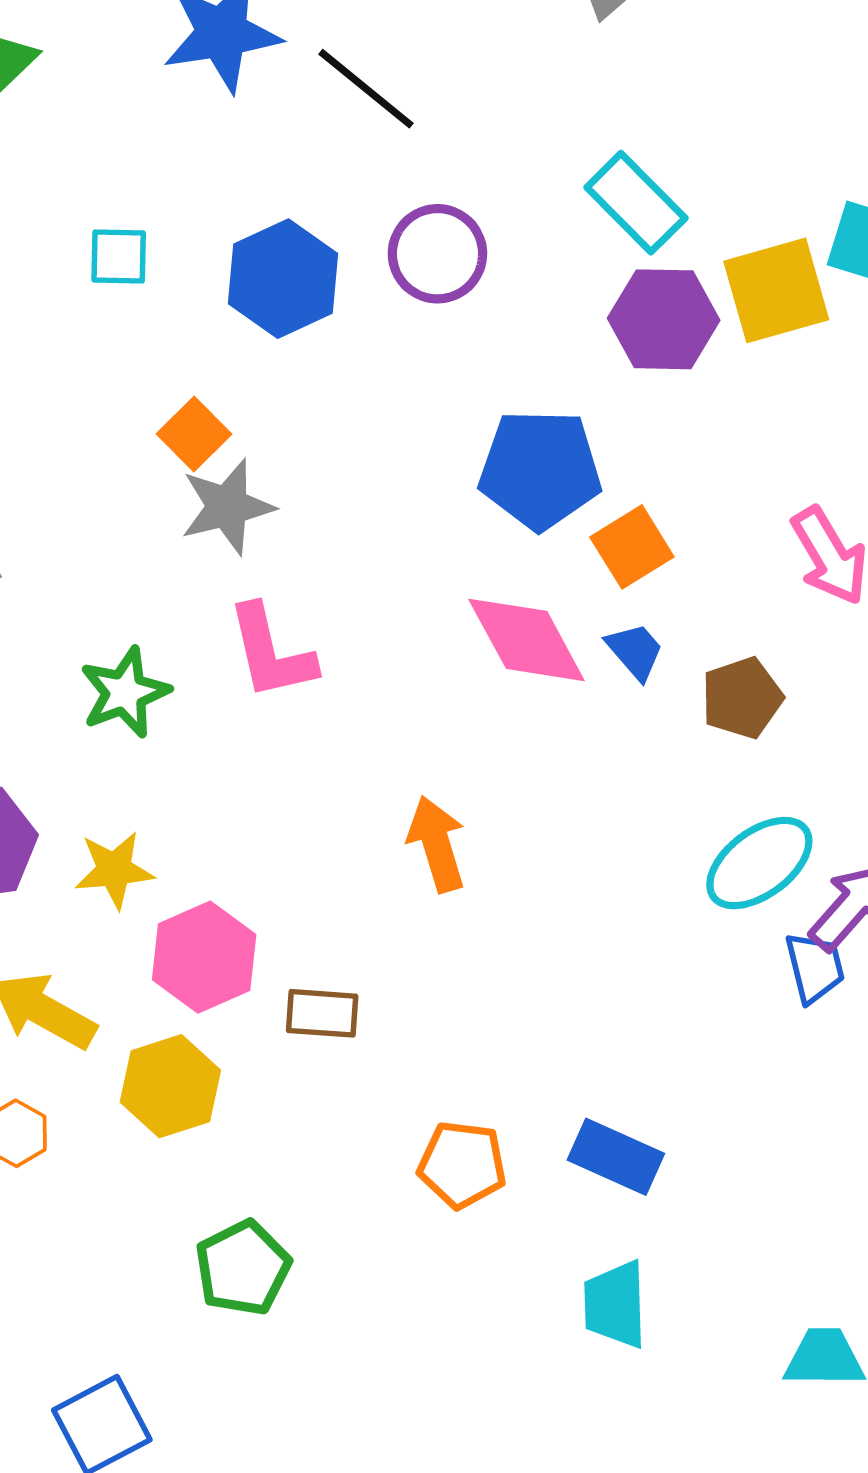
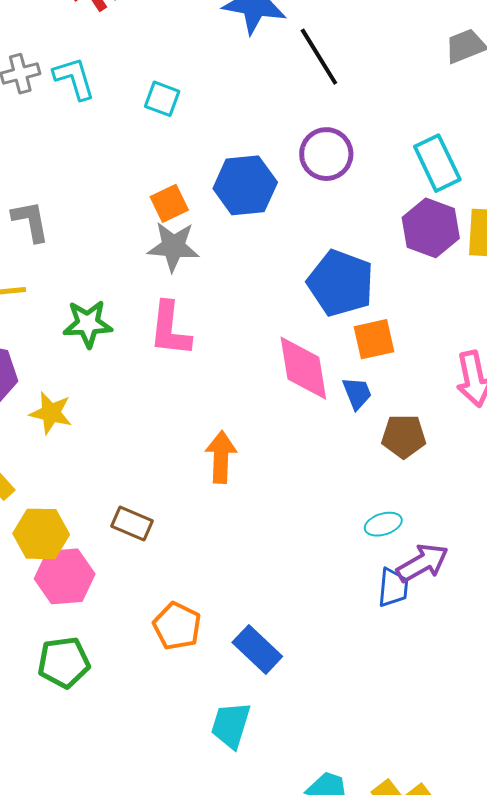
blue hexagon: (283, 279) -> (245, 185), moved
cyan ellipse: (759, 863) -> (383, 524), size x0.6
pink hexagon: (204, 957) -> (65, 576), moved
green pentagon: (243, 1268) -> (64, 662), moved

